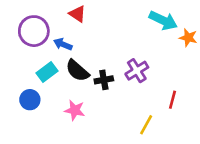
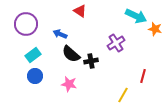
red triangle: (77, 14) -> (80, 11), moved
purple circle: (34, 31) -> (26, 24), moved
purple cross: (137, 71) -> (116, 43), moved
cyan rectangle: (47, 72) -> (33, 55), moved

